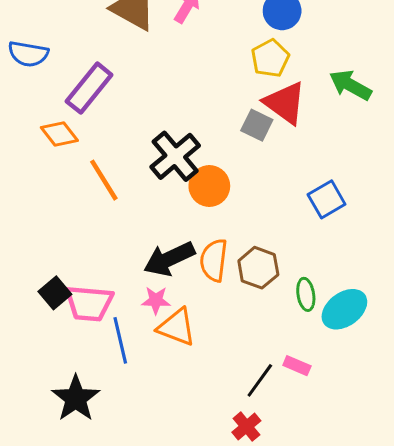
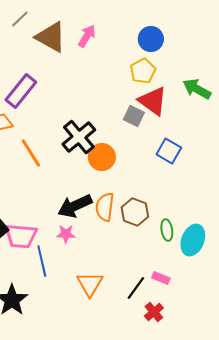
blue square: (327, 199) -> (169, 151), moved, turned -30
cyan ellipse: (344, 309) -> (193, 240), turned -32
orange triangle: (177, 327) -> (90, 284), moved, turned 40
red cross: (246, 427) -> (154, 312), moved

